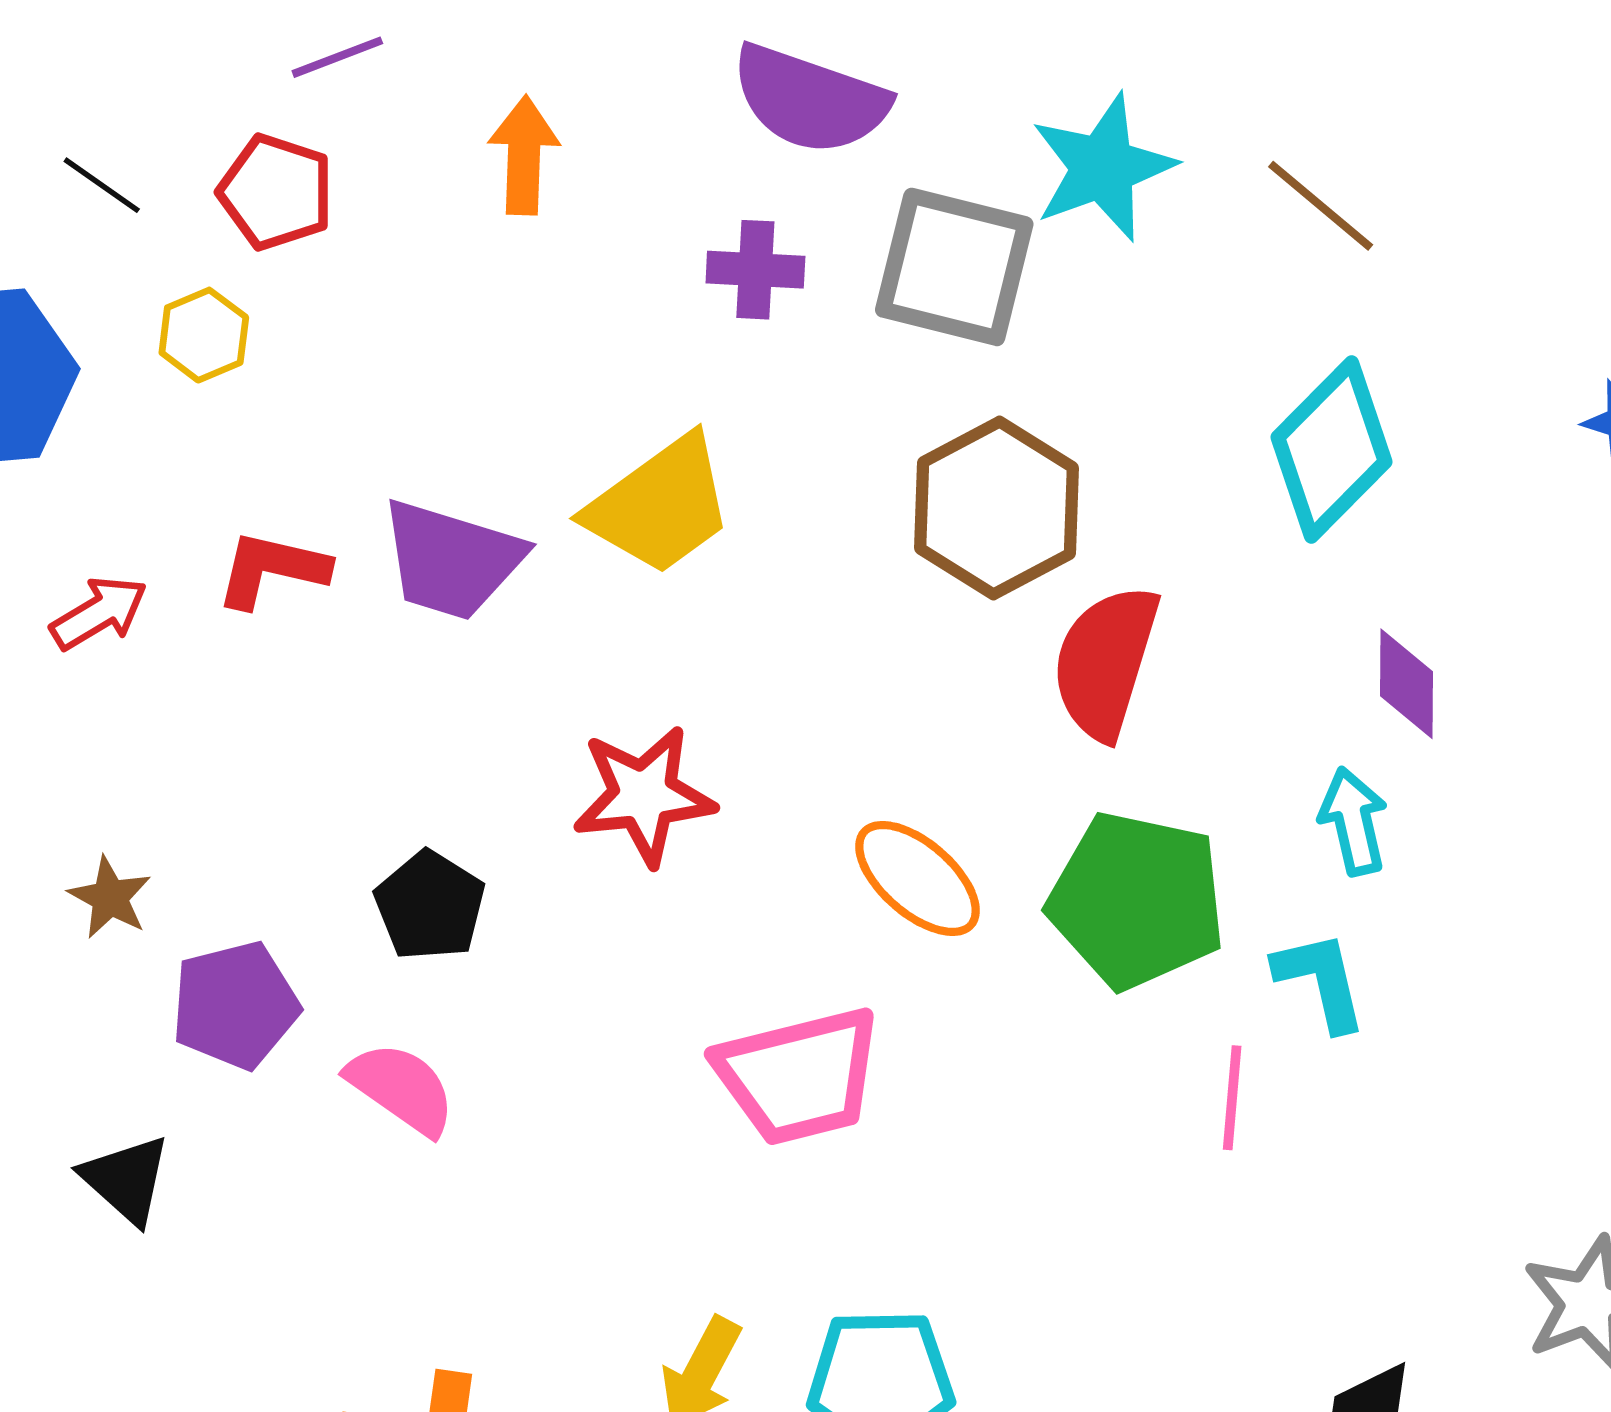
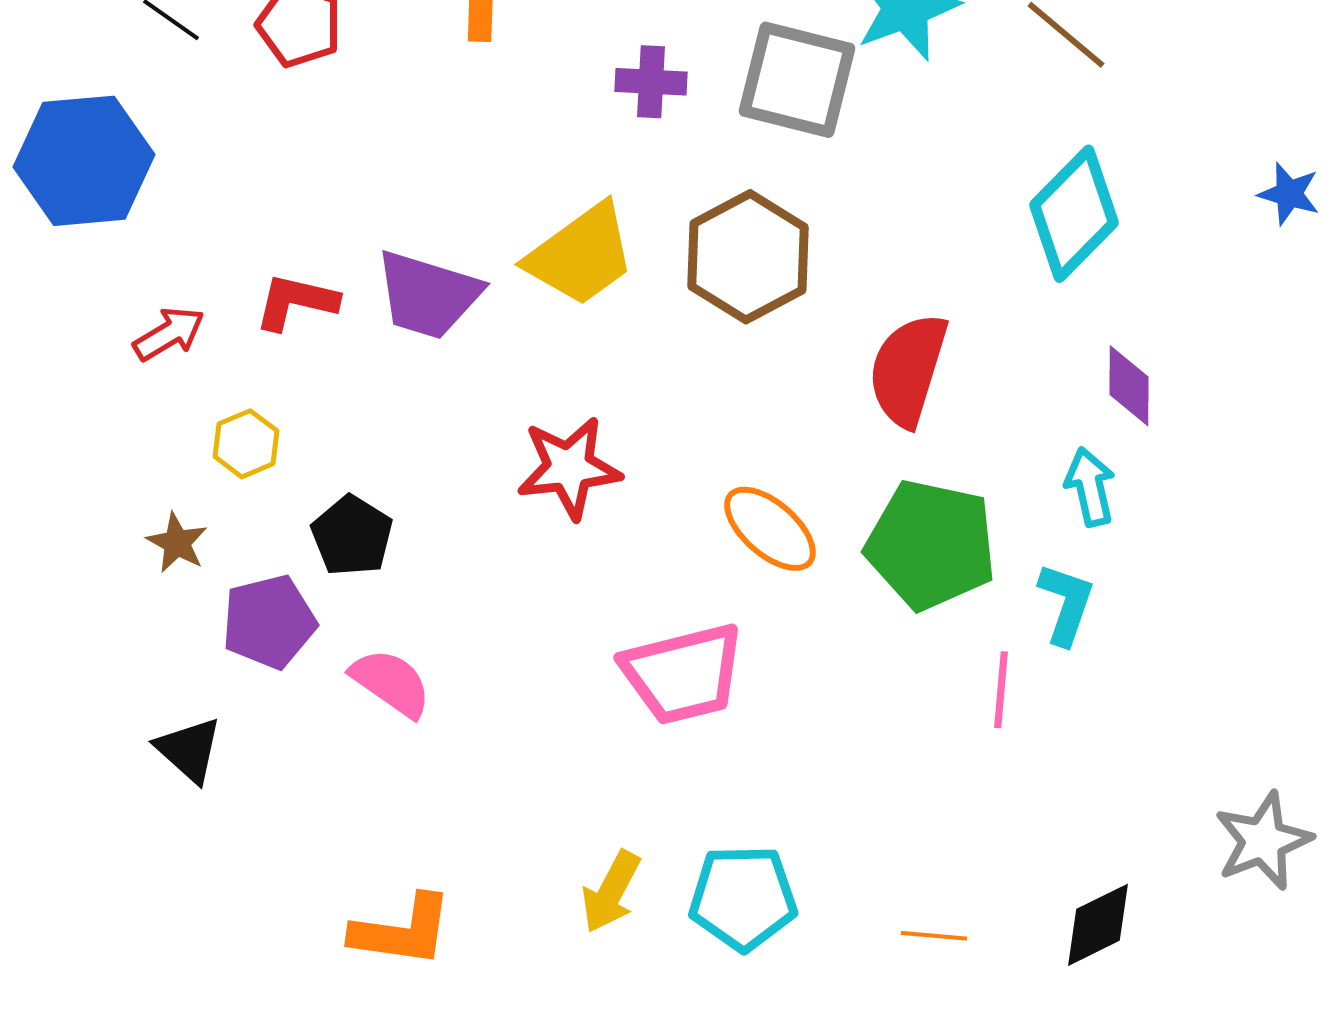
yellow hexagon: (204, 335) -> (246, 444), moved
brown hexagon: (996, 508) -> (748, 257), moved
black pentagon: (430, 906) -> (352, 536), moved
cyan L-shape: (1321, 981) -> (1066, 604), turned 32

